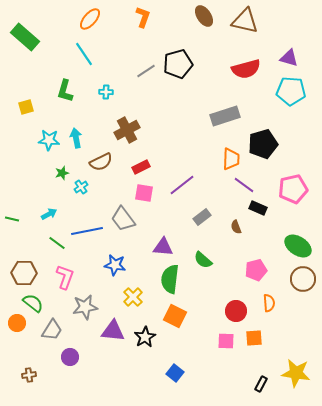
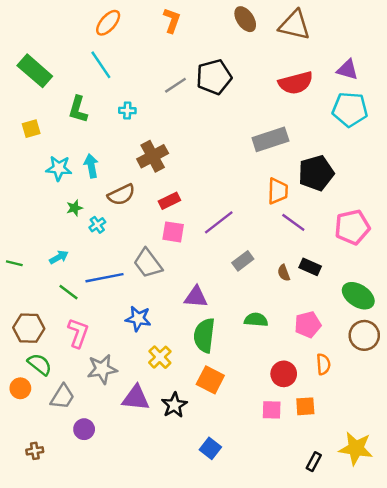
green rectangle: (25, 37) -> (35, 71), moved
black rectangle: (258, 208) -> (310, 267), moved
green semicircle: (203, 260) -> (256, 320), moved, turned 144

